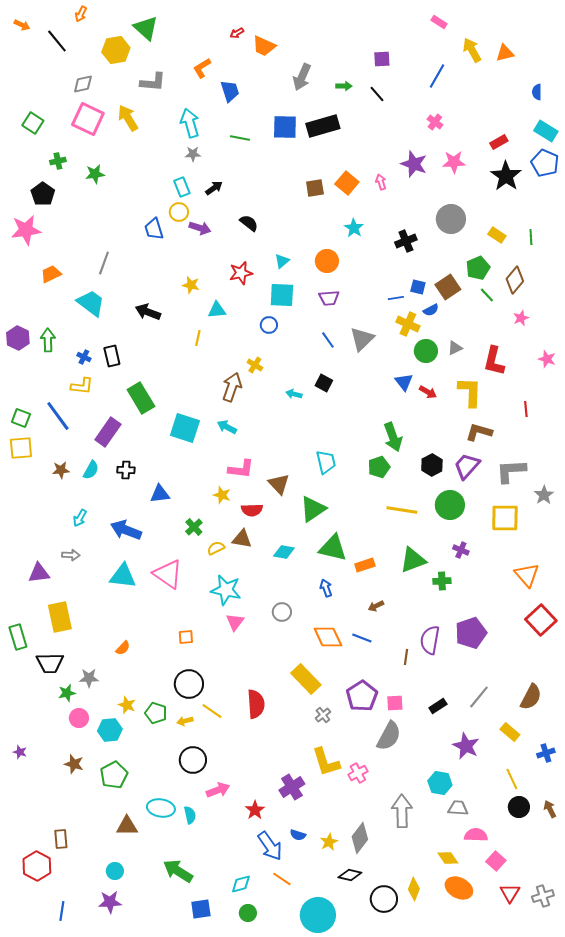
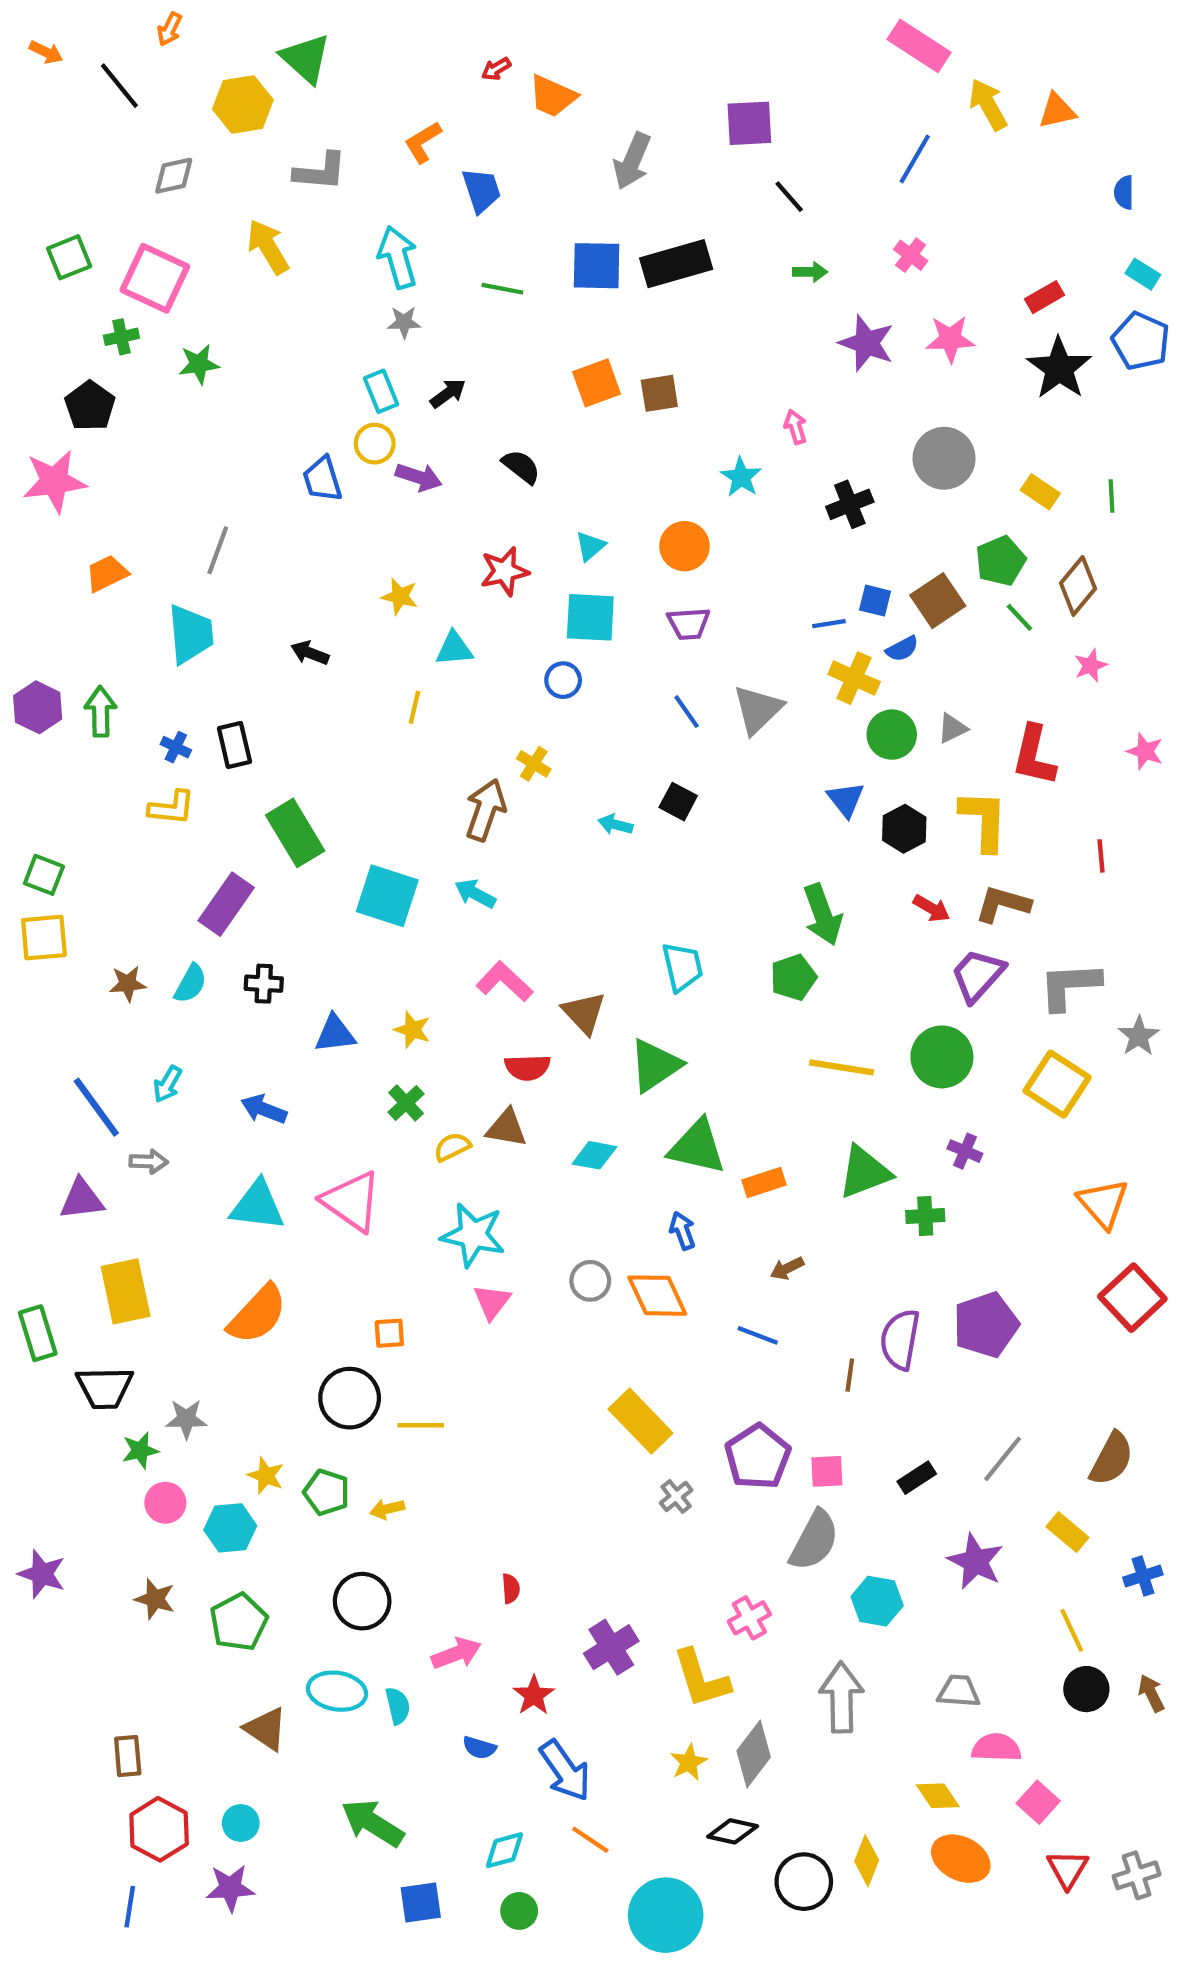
pink rectangle: (439, 22) -> (919, 46), size x1.8
purple square: (382, 59) -> (749, 123), moved, size x1.4
green arrow: (344, 86) -> (810, 272), moved
pink square: (88, 119) -> (155, 278), moved
green square: (33, 123) -> (69, 257), turned 35
cyan rectangle: (546, 131) -> (1143, 274), size x0.7
pink arrow: (381, 182) -> (795, 427), moved
orange square: (347, 183) -> (597, 383), moved, turned 30
cyan trapezoid: (91, 303) -> (190, 634), turned 48
black arrow: (148, 312) -> (310, 653), size x0.7
red arrow: (428, 392) -> (931, 908), moved
blue line: (58, 416) -> (96, 1107), moved
black hexagon: (432, 465) -> (904, 829), moved
pink L-shape: (241, 469) -> (504, 982), turned -144
yellow star: (222, 495) -> (412, 1030), moved
yellow square: (505, 518) -> (1057, 1084), turned 32
blue arrow: (126, 530) -> (264, 1109), size x0.7
orange diamond: (328, 637) -> (657, 1296), moved
orange semicircle: (123, 648) -> (257, 1314), moved, size x2.0
black circle: (189, 684) -> (350, 1398), moved
red semicircle: (256, 704) -> (511, 1589), moved, size x0.5
yellow line: (212, 711) -> (421, 1425), moved, turned -35
purple star: (20, 752) -> (42, 1574), size x1.6
black circle: (193, 760) -> (362, 1601), moved
yellow L-shape: (326, 762) -> (701, 1679), moved
cyan hexagon: (440, 783) -> (877, 1601), moved
brown triangle: (127, 826) -> (266, 1729), turned 35
blue semicircle: (298, 835) -> (479, 1748), moved
red hexagon: (37, 866) -> (159, 1829), moved

